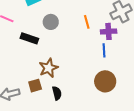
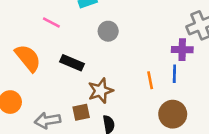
orange line: (87, 22) -> (150, 80), moved
black rectangle: (29, 38) -> (72, 63), moved

